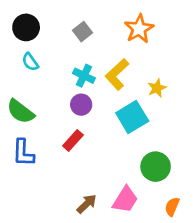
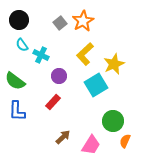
orange star: (139, 29) -> (83, 21), moved
cyan cross: (84, 76) -> (41, 55), moved
yellow star: (157, 88) -> (114, 64), size x1.5
brown arrow: (87, 204) -> (63, 137), moved
orange semicircle: (172, 207) -> (125, 141), moved

